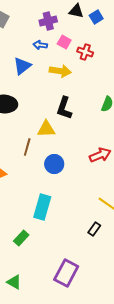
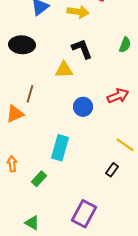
black L-shape: (64, 108) -> (82, 49), turned 140
brown line: (27, 147) -> (30, 94), moved
blue circle: (54, 164) -> (83, 107), moved

